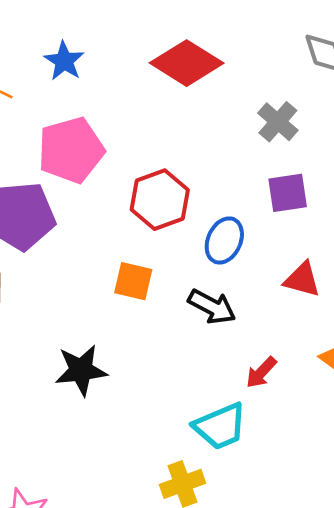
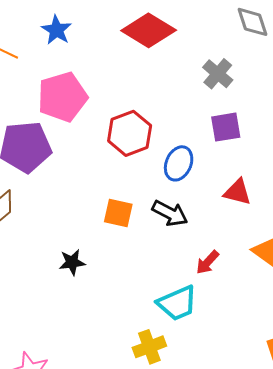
orange square: (133, 281) -> (118, 213), moved
black star: (81, 370) -> (72, 262), size x0.7

